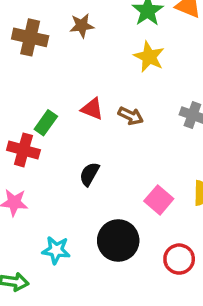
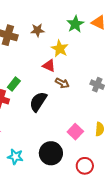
yellow star: (149, 57) -> (60, 49), moved
red triangle: (92, 109) -> (49, 66), moved
black semicircle: (89, 174) -> (38, 102), moved, size x1.5

